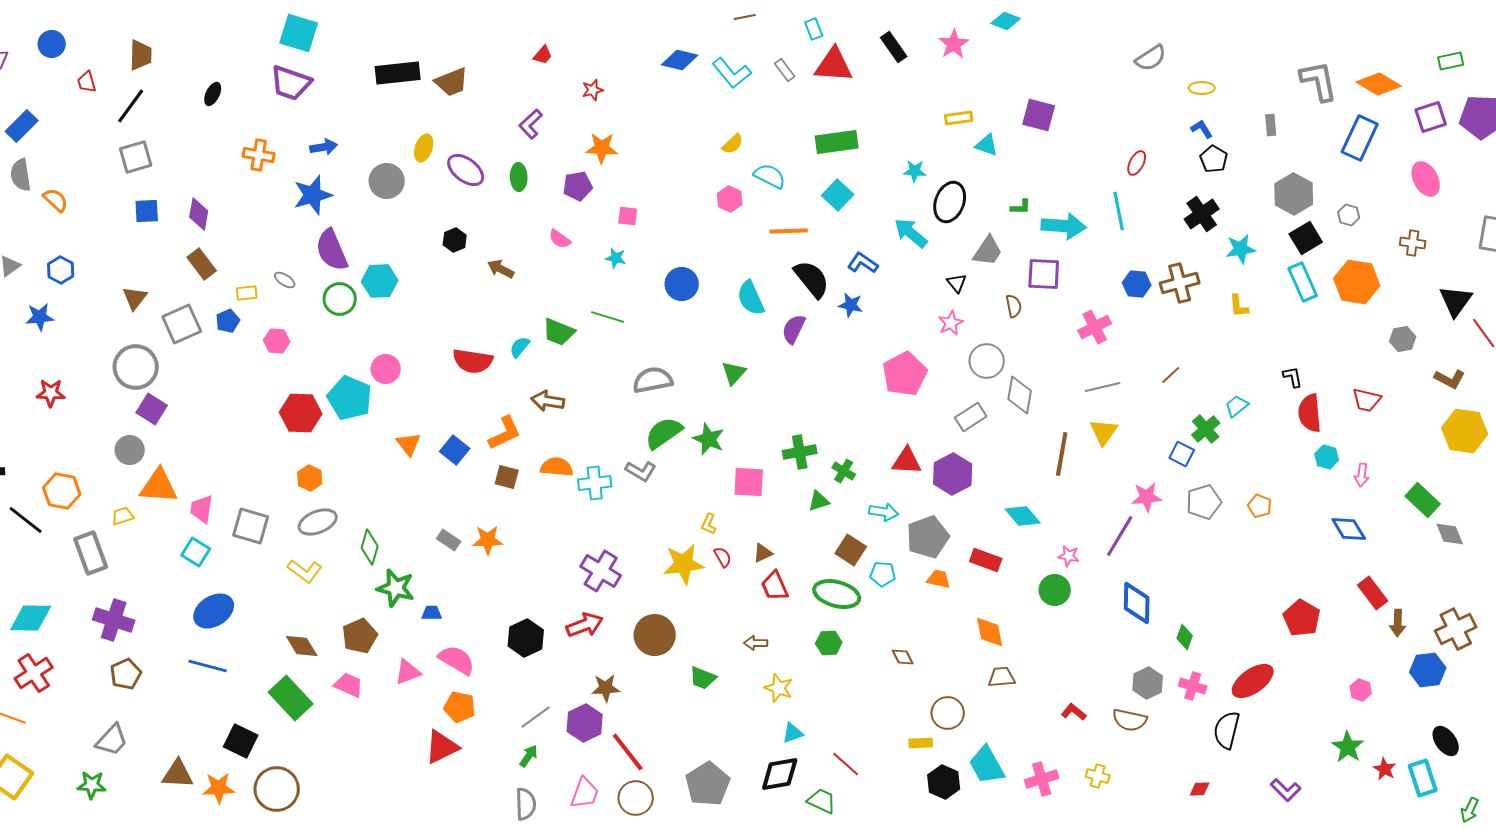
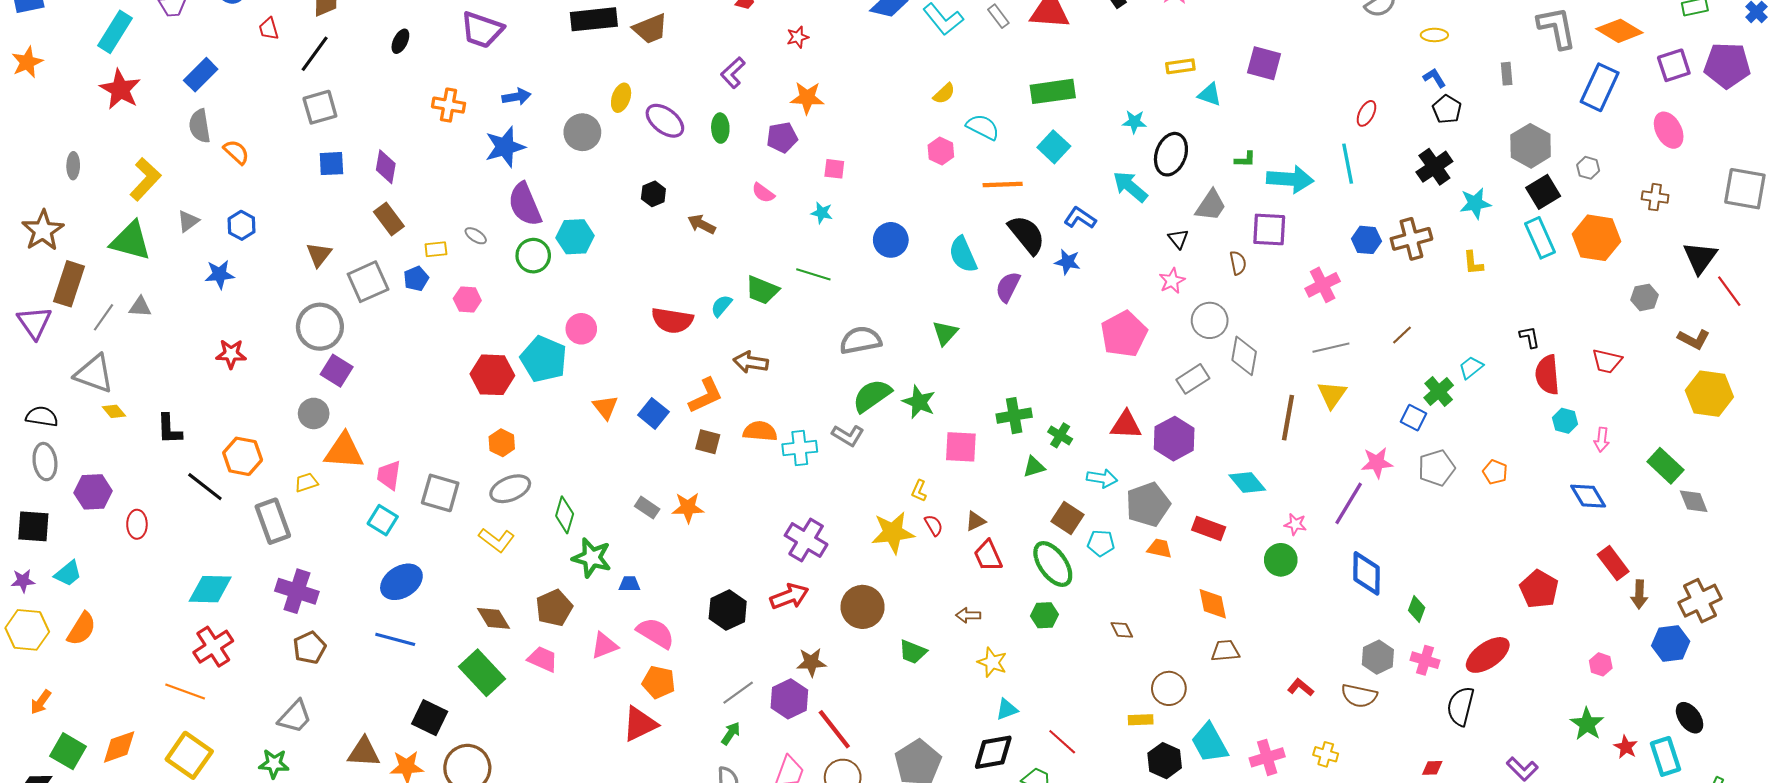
green ellipse: (837, 594) -> (1053, 564), turned 39

